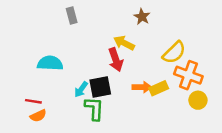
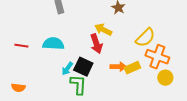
cyan semicircle: (50, 63) -> (53, 44), moved
black square: (100, 87) -> (83, 67), turned 36
red line: (33, 101) -> (21, 46), moved
orange semicircle: (38, 116) -> (18, 88), moved, turned 32

